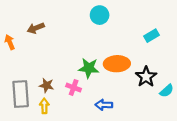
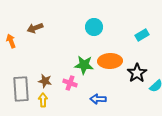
cyan circle: (100, 15) -> (94, 27), moved

